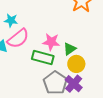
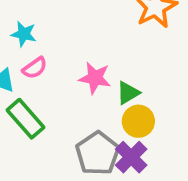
pink semicircle: (18, 38) -> (35, 68), size x0.6
green rectangle: (43, 58) -> (25, 119), moved, turned 30

